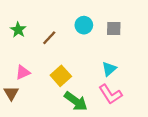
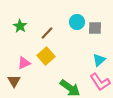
gray square: (114, 29) -> (95, 28), moved
yellow square: (61, 76) -> (46, 56), moved

